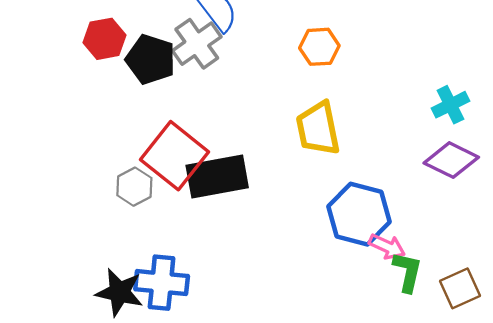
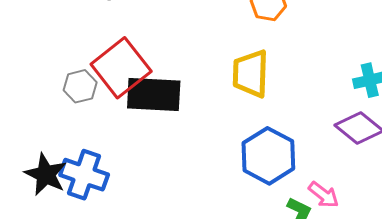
pink arrow: (387, 247) -> (324, 195), moved

